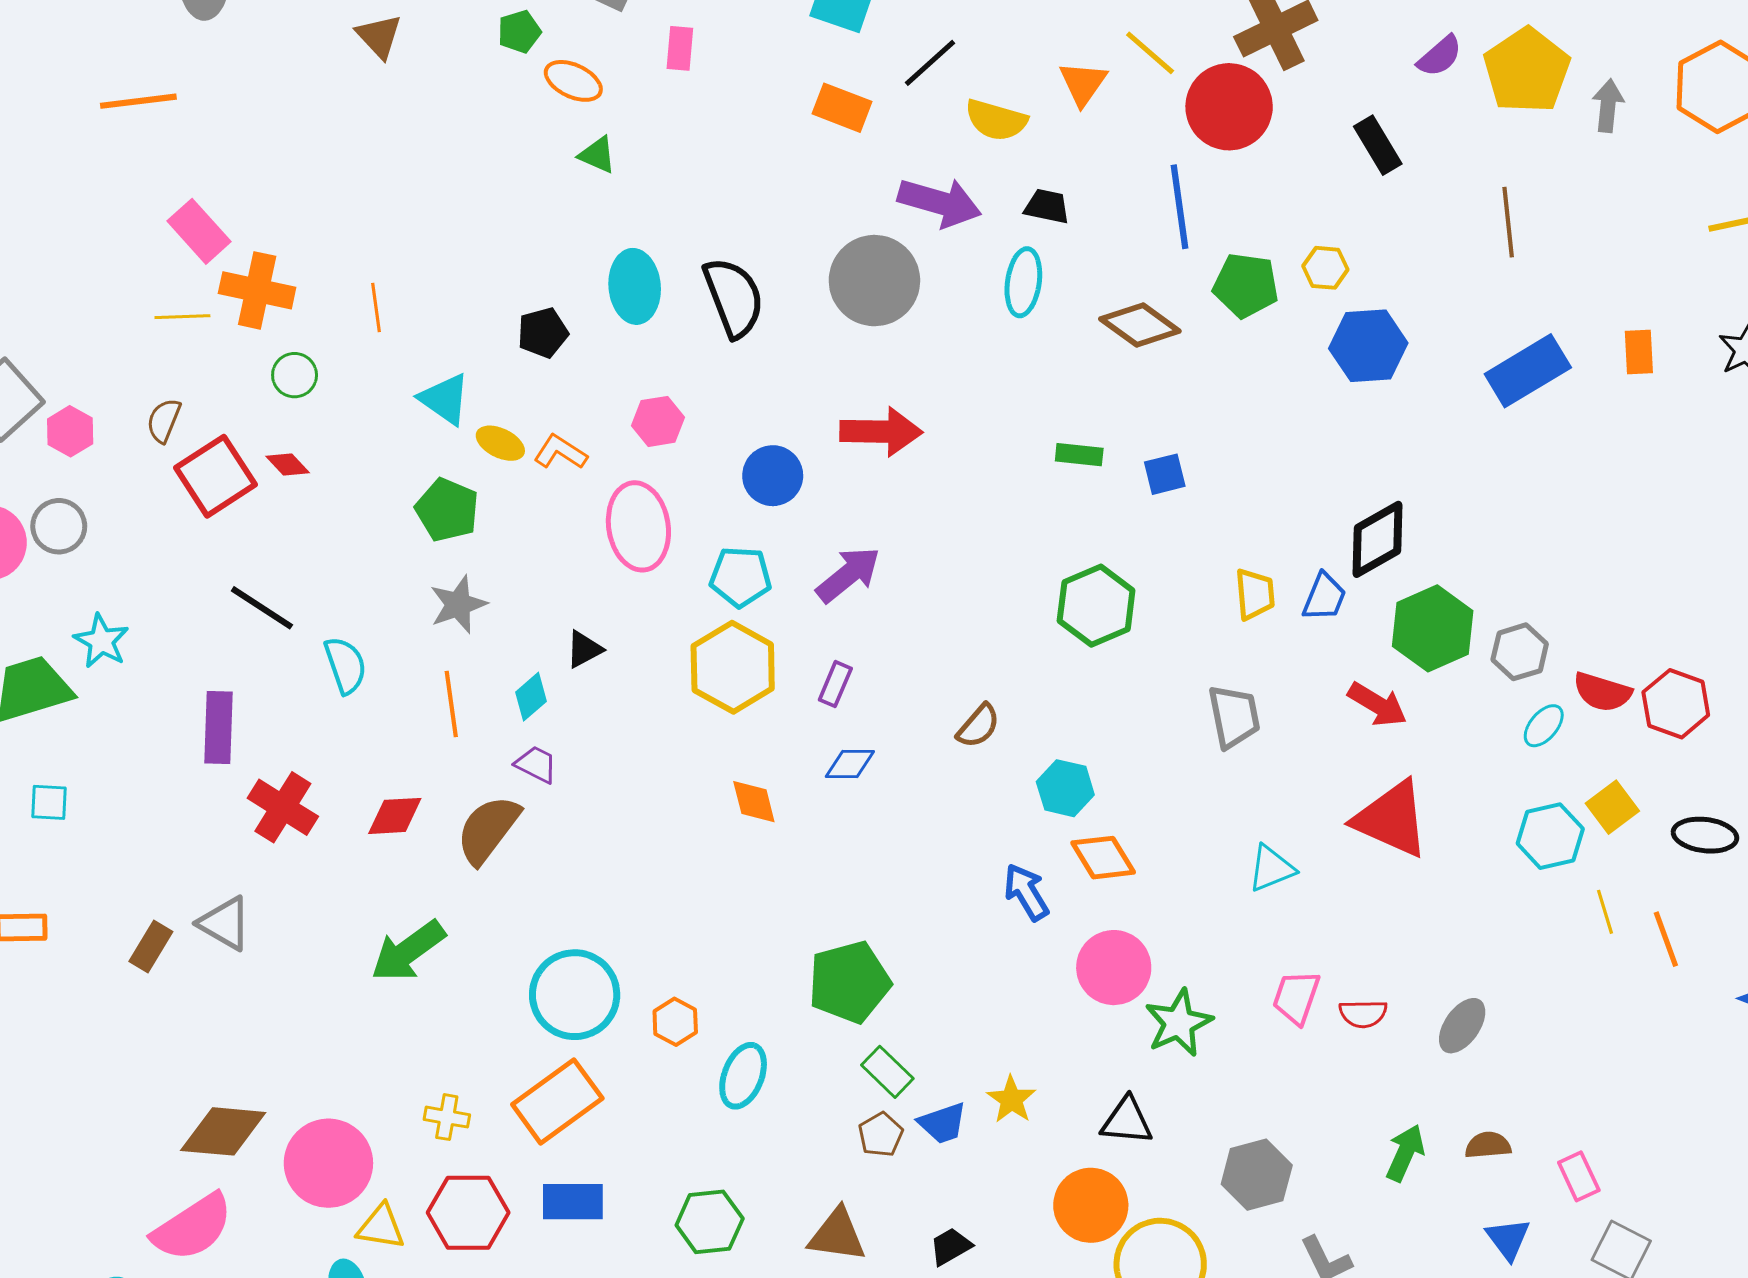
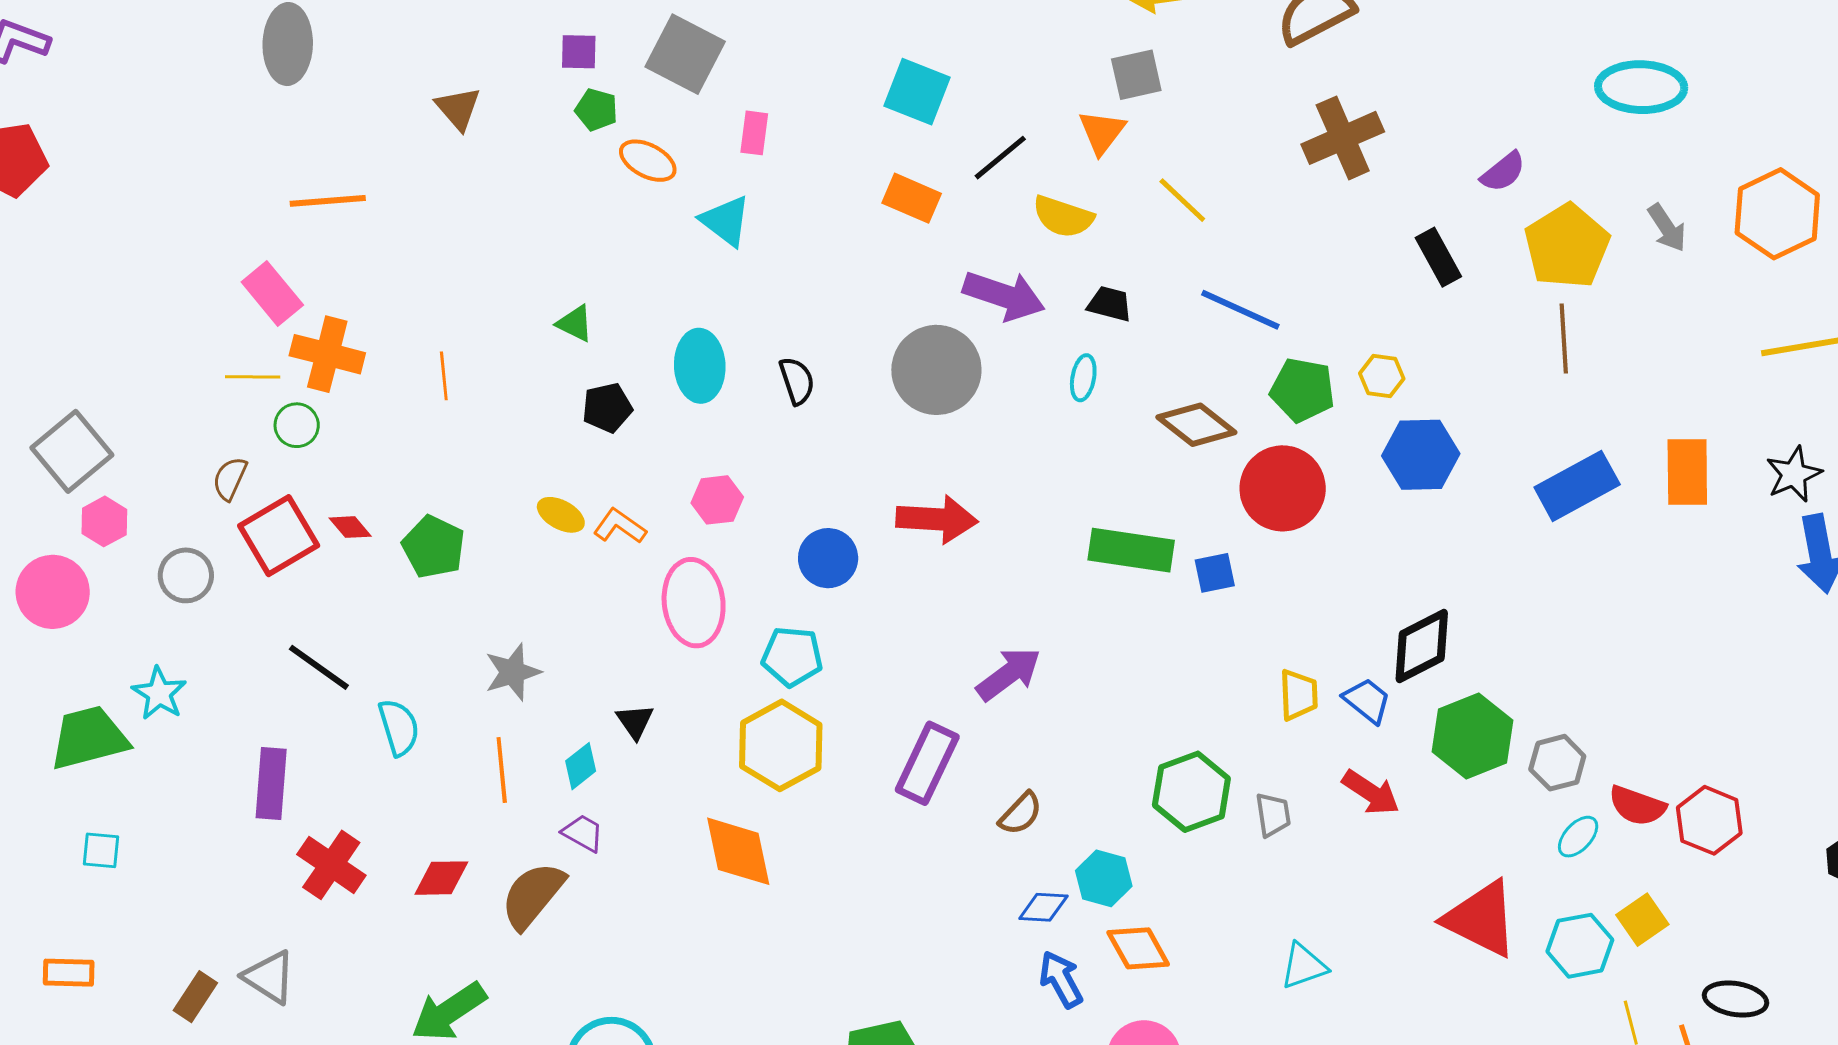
green pentagon: (519, 32) -> (596, 110), turned 30
yellow line: (1150, 53) -> (1182, 200), moved
yellow pentagon: (1527, 70) -> (1567, 246), moved
orange triangle: (1083, 83) -> (1102, 132), moved
orange line: (138, 101) -> (328, 201), moved
gray arrow: (1608, 106) -> (1667, 228), turned 138
red circle: (1229, 107) -> (1283, 488), moved
green triangle: (597, 155) -> (575, 324), moved
blue line: (1179, 207) -> (1240, 310), turned -60
cyan ellipse: (1023, 282) -> (1083, 378), size x0.7
black semicircle: (734, 297) -> (797, 381), size x0.6
orange rectangle: (1639, 352) -> (1687, 472), size x1.5
green circle: (295, 375) -> (297, 425), moved
cyan triangle: (445, 399) -> (726, 221), moved
pink hexagon: (70, 431) -> (104, 521), moved
green rectangle: (1079, 455) -> (1131, 550), size x1.8
green pentagon: (447, 510) -> (434, 547), moved
gray circle: (59, 526) -> (186, 575), moved
purple arrow: (848, 575) -> (1009, 674), moved
blue trapezoid: (1324, 597) -> (1367, 701), turned -76
green hexagon: (1096, 606) -> (1191, 792), moved
black triangle: (584, 649) -> (635, 722), turned -39
purple rectangle: (835, 684) -> (927, 763), moved, size x1.8
red arrow: (1377, 704) -> (1371, 792), moved
gray trapezoid: (1234, 716) -> (1273, 815), size x0.7
blue diamond: (850, 764) -> (1043, 907), moved
orange diamond: (754, 802) -> (738, 851), moved, size x1.6
red triangle: (1392, 819) -> (1481, 919), moved
black ellipse: (1705, 835) -> (1736, 999), moved

